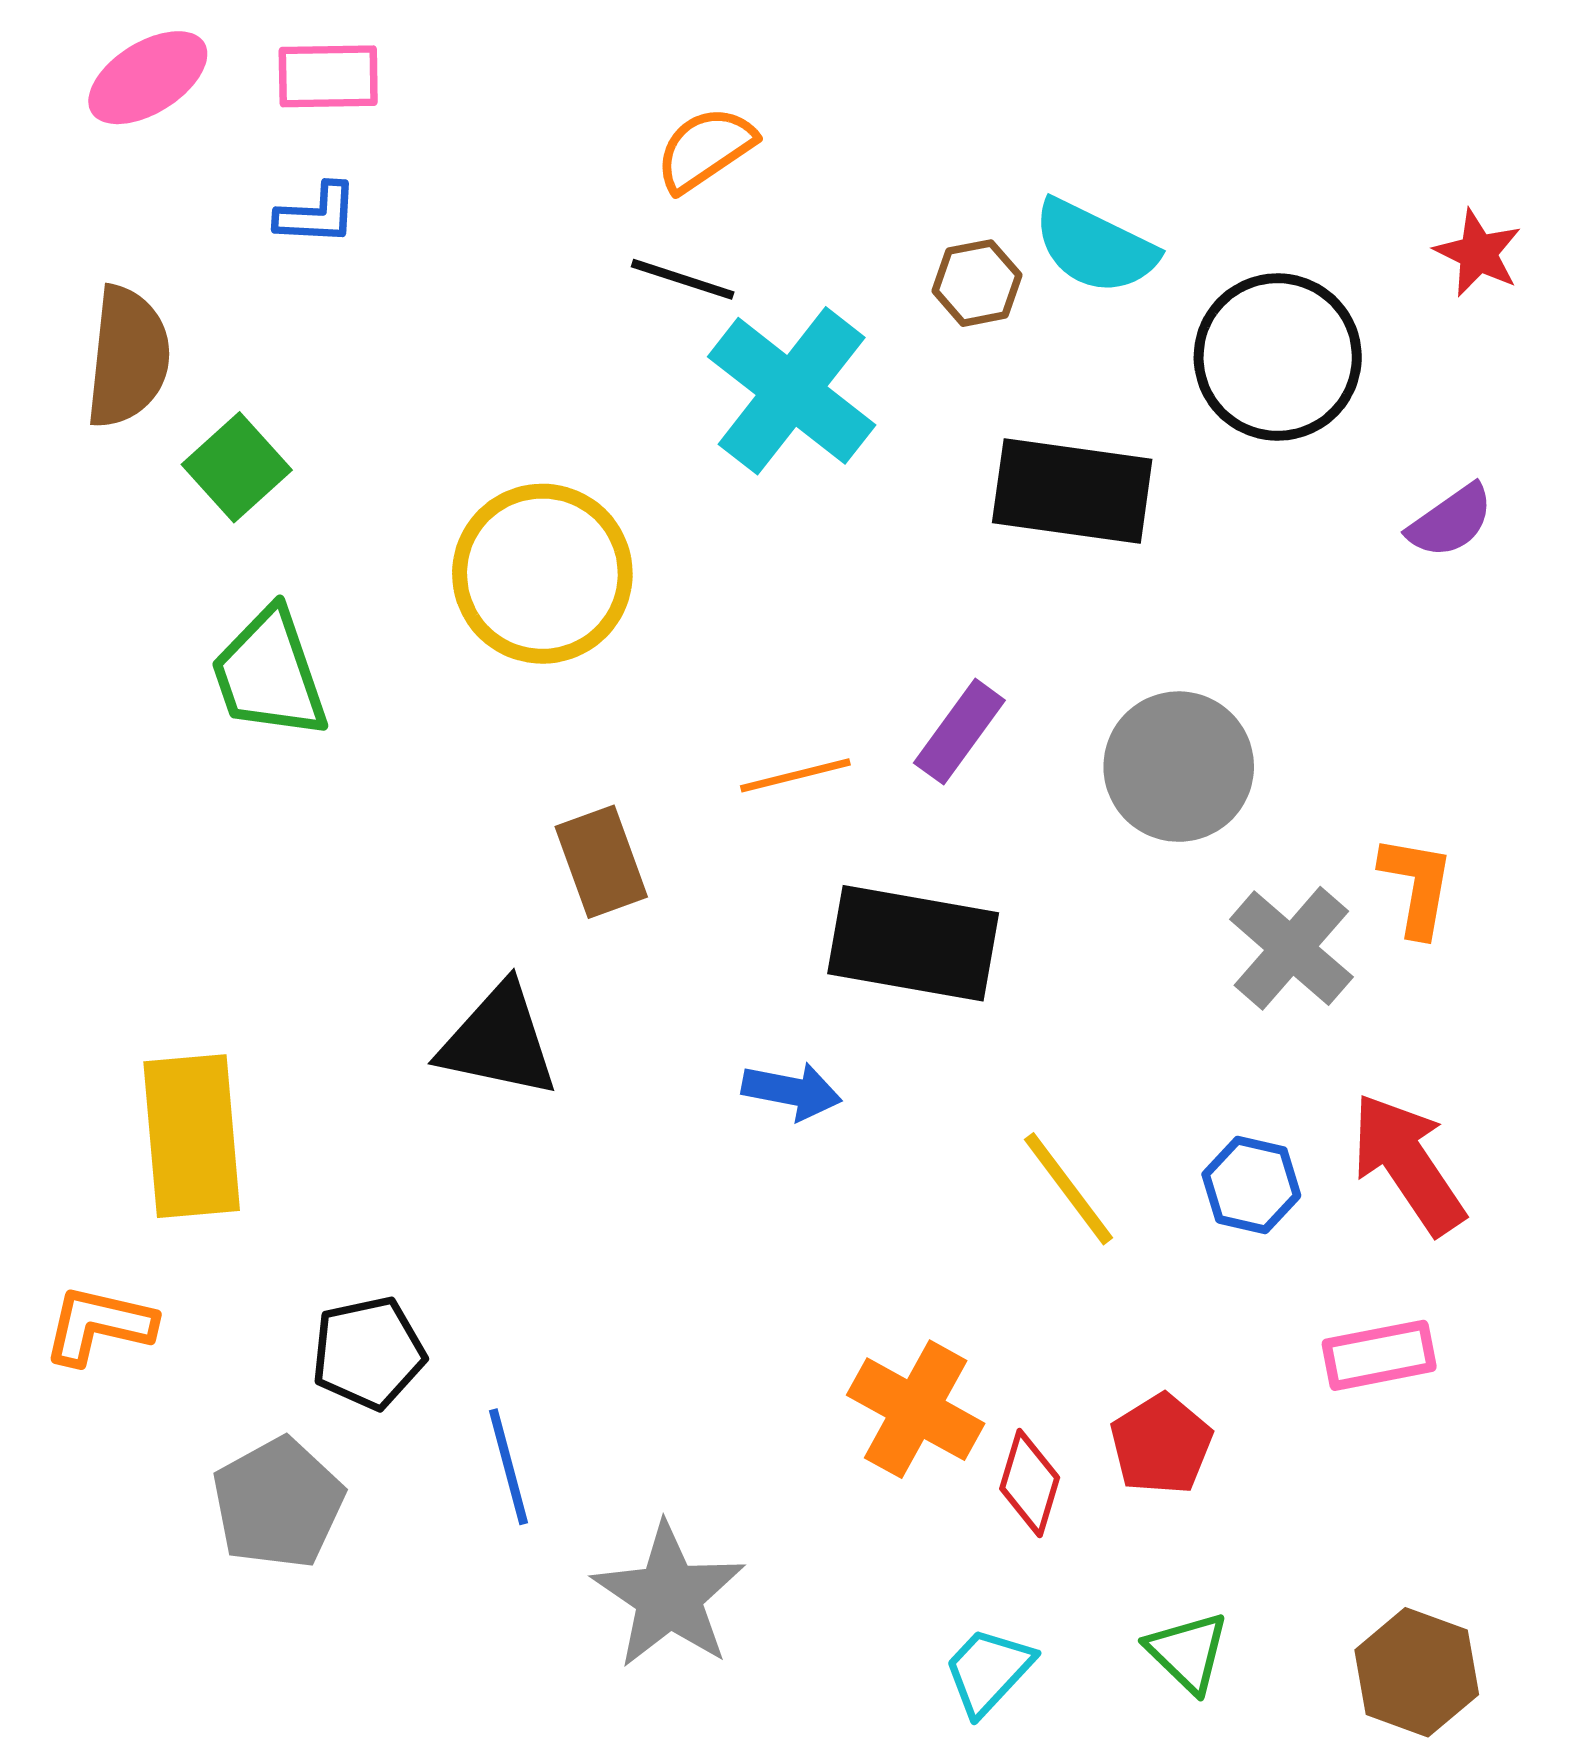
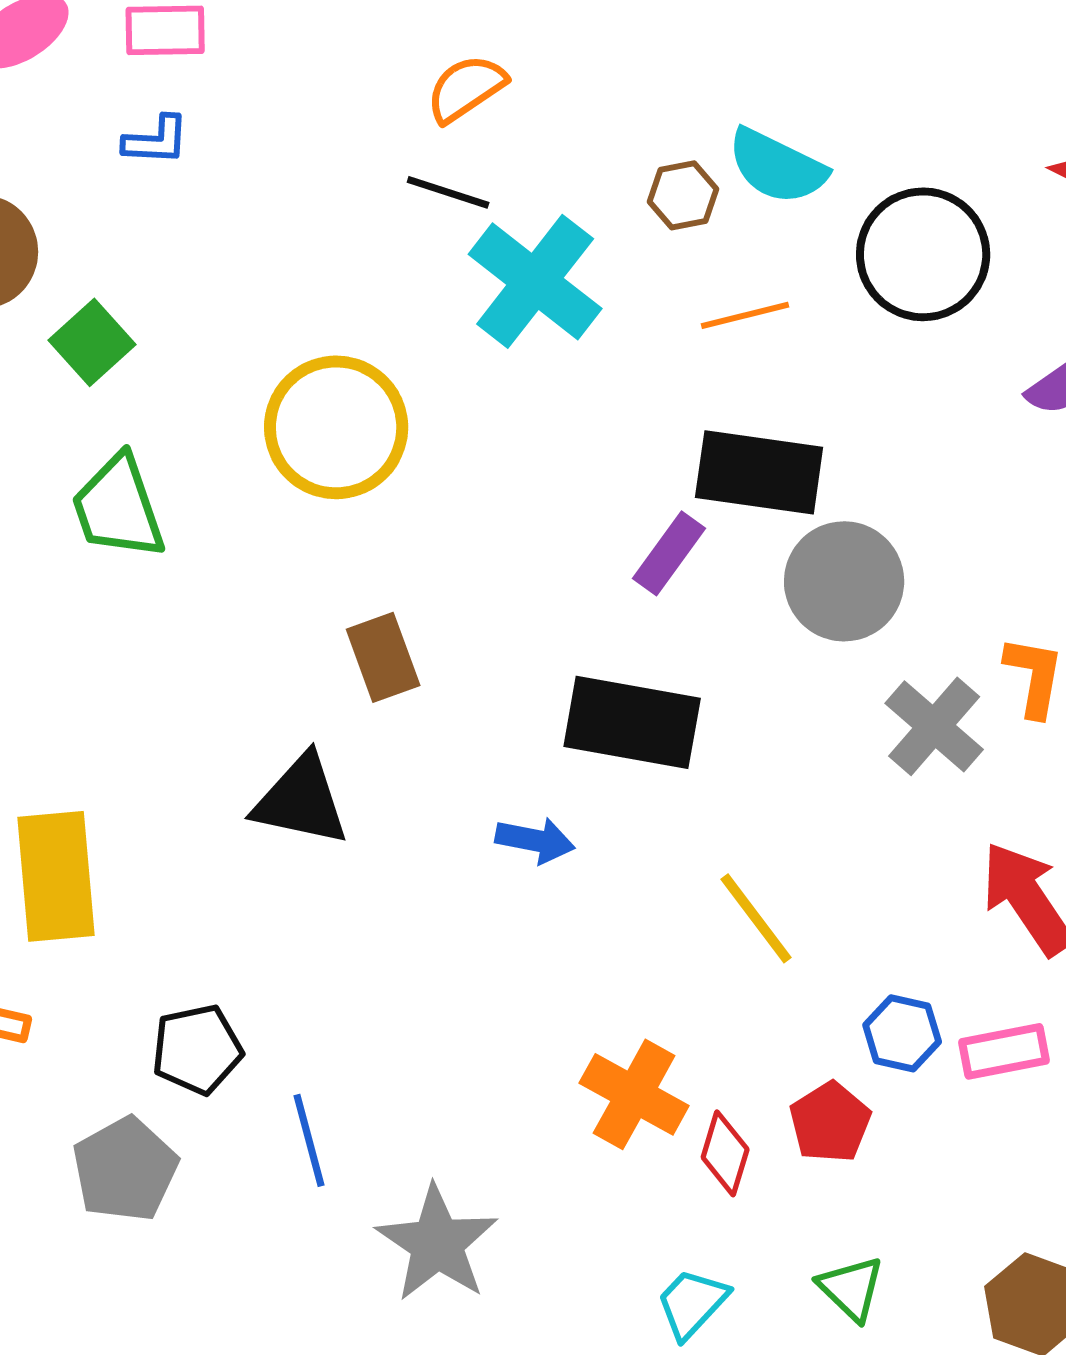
black rectangle: (1072, 491) -> (759, 472), moved
orange line: (795, 775) -> (745, 315), moved
blue hexagon: (1251, 1185) -> (902, 1033), moved

